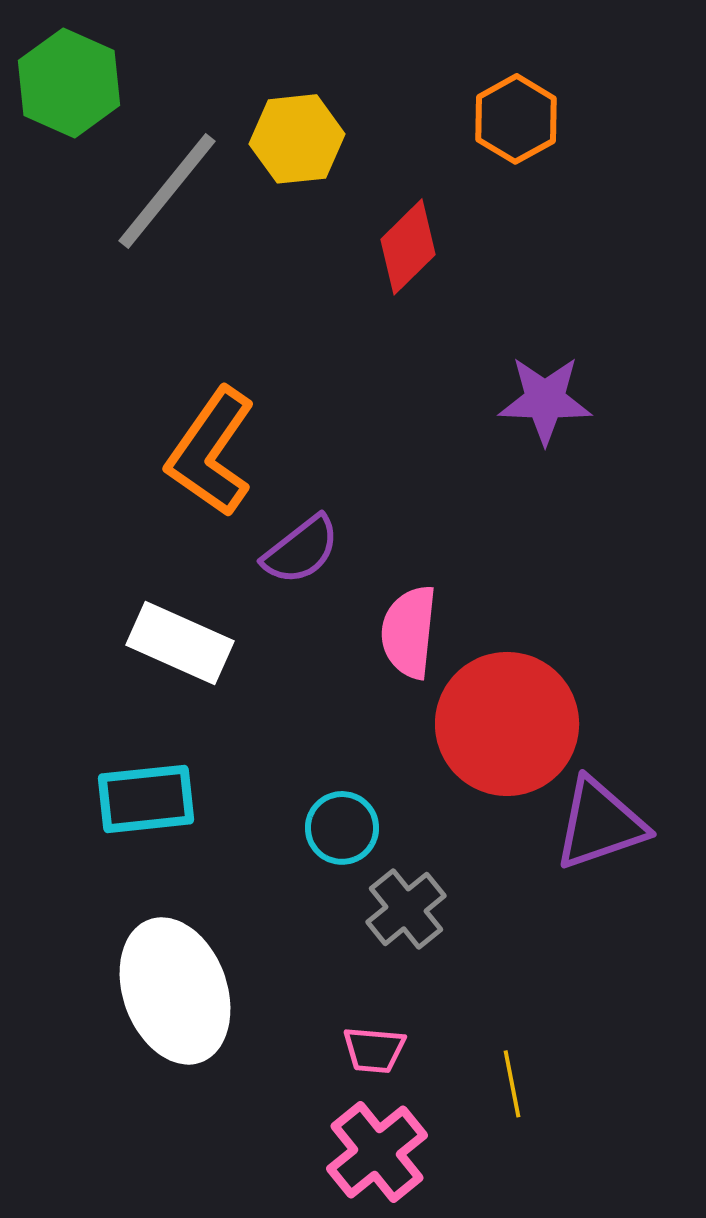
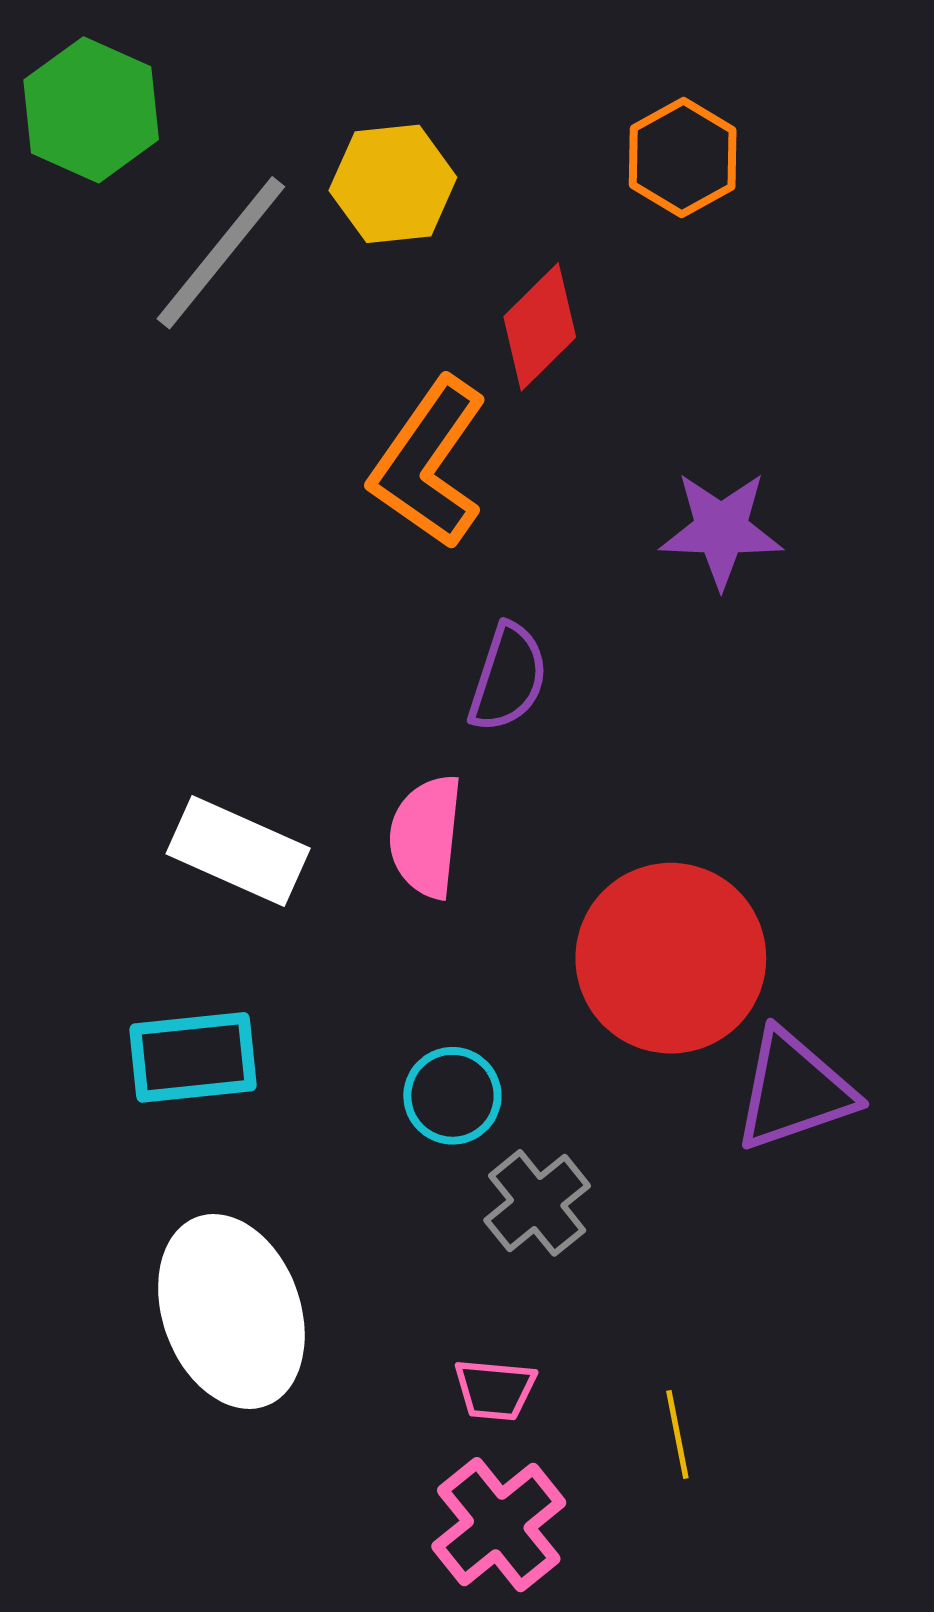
orange L-shape: (211, 452) -> (429, 463), moved
purple semicircle: (301, 550) -> (508, 678), moved, turned -34
pink semicircle: (409, 632) -> (426, 836), moved

